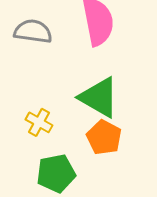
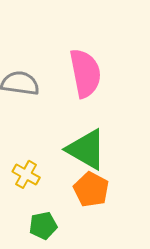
green pentagon: (56, 173) -> (43, 226), size x0.7

